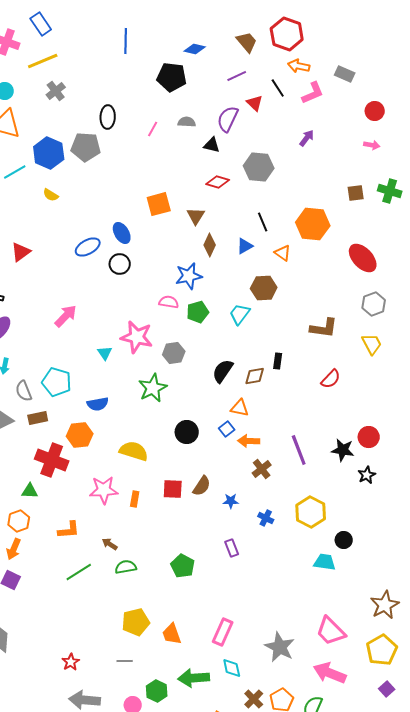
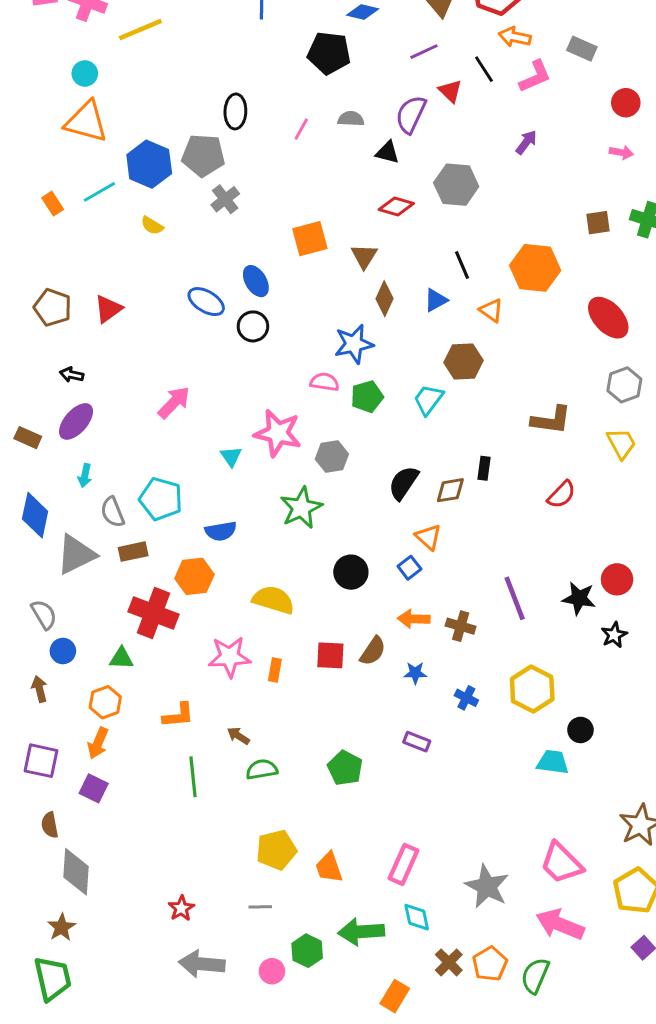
gray cross: (56, 91) -> (225, 199), moved
blue ellipse: (88, 247) -> (206, 302), turned 60
orange triangle: (240, 408) -> (428, 537), turned 30
orange arrow: (249, 441) -> (414, 619), moved
brown cross: (262, 469) -> (461, 626), turned -36
purple rectangle: (232, 548) -> (417, 742), turned -48
green line: (79, 572) -> (193, 777), turned -64

